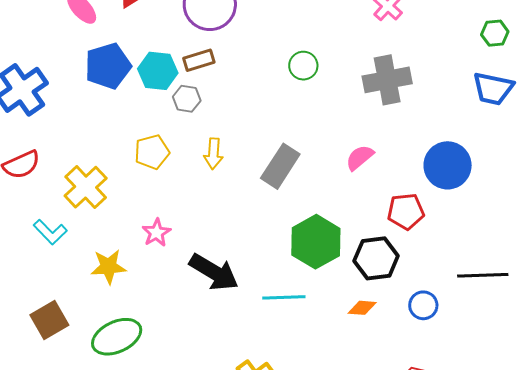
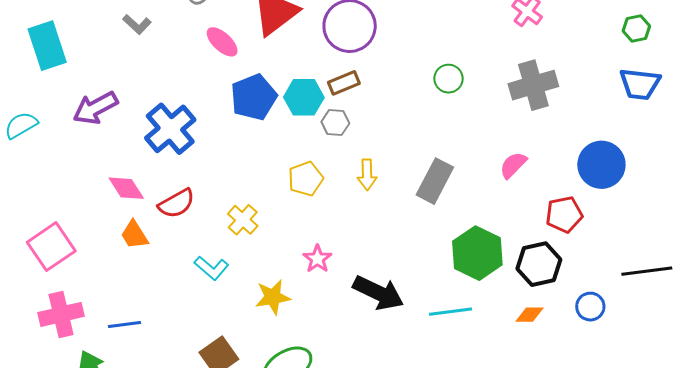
yellow cross: (86, 187) -> (243, 220), size x0.7

